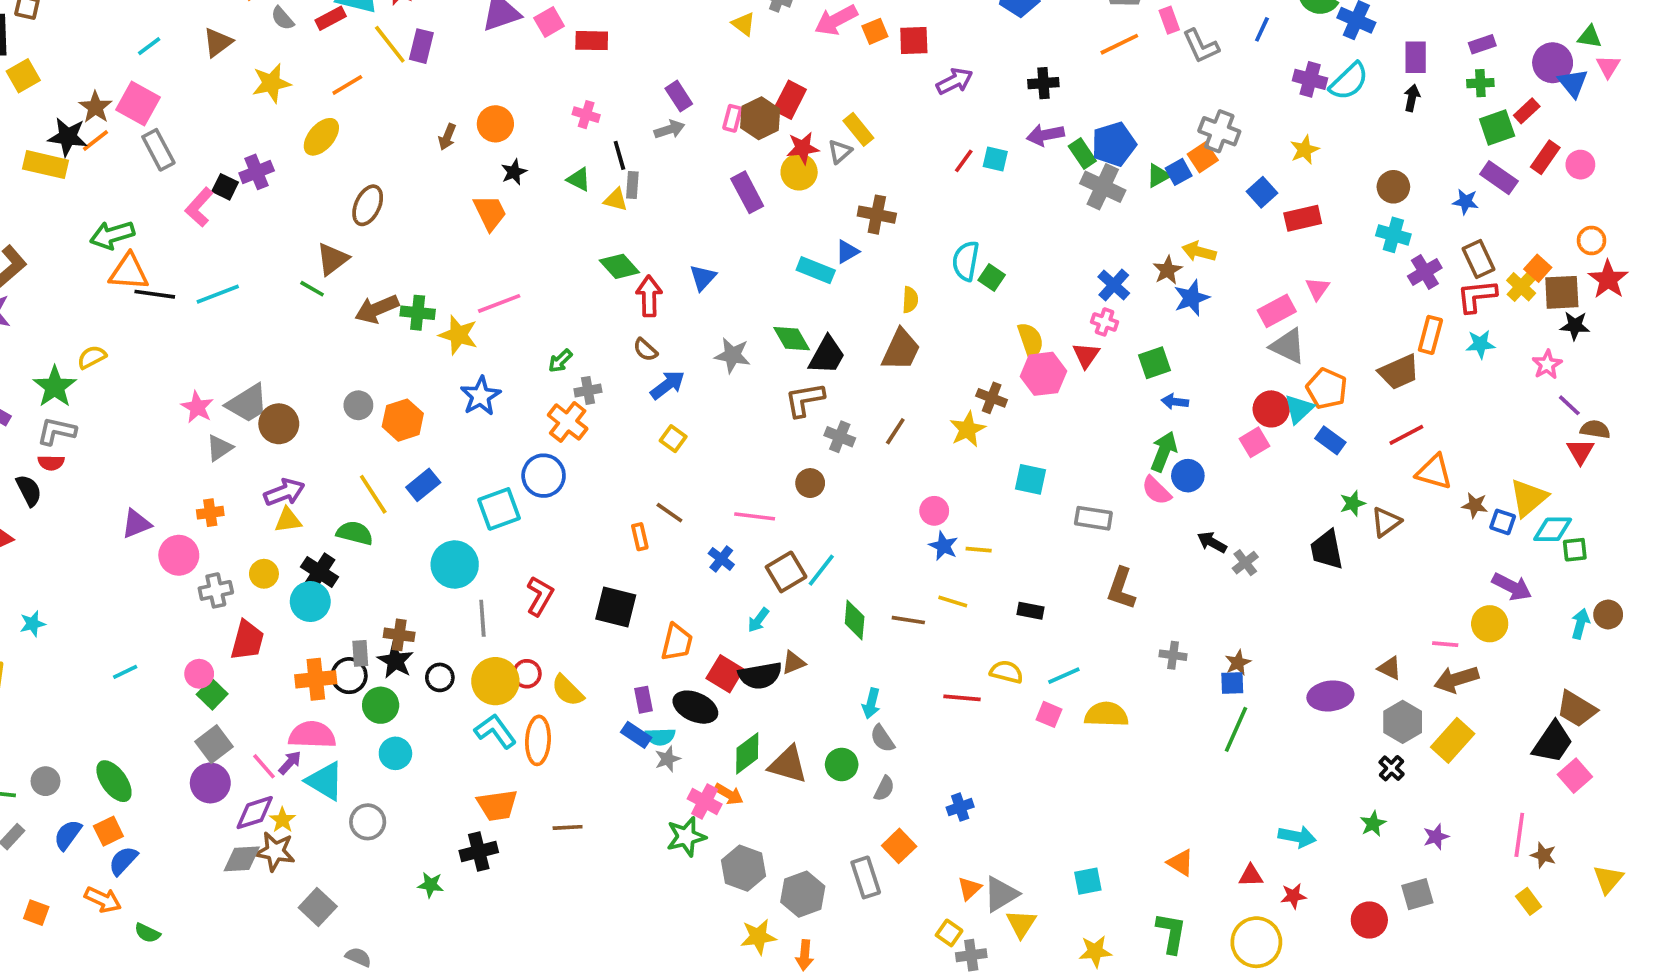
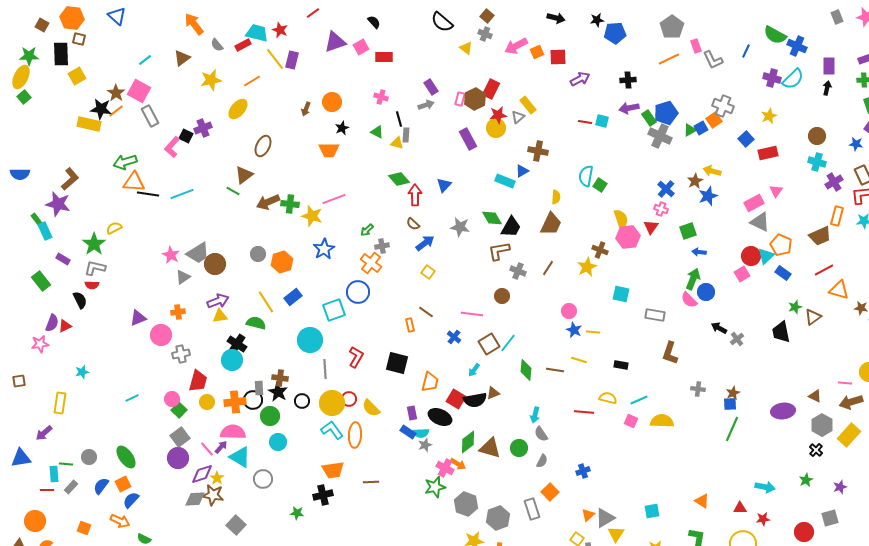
red line: (964, 161) -> (585, 122), turned 64
orange trapezoid: (490, 213) -> (329, 150), turned 115
yellow circle: (264, 574) -> (207, 402), moved

